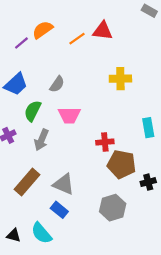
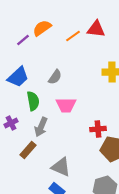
green semicircle: (33, 111) -> (33, 101), turned 144
brown rectangle: (27, 182) -> (28, 150), moved, size x0.7

